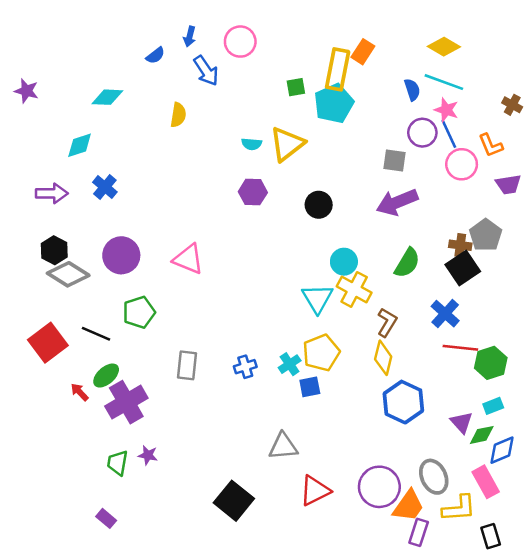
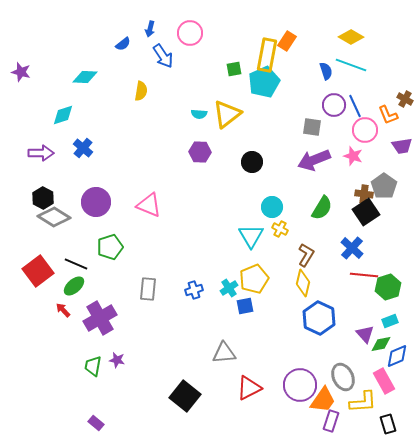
brown cross: (512, 105) -> (405, 99), moved
pink star: (446, 110) -> (353, 156), moved
yellow cross: (354, 289) -> (280, 229), size x0.6
green ellipse: (106, 376) -> (74, 286), moved
purple rectangle: (106, 518) -> (96, 423), moved

